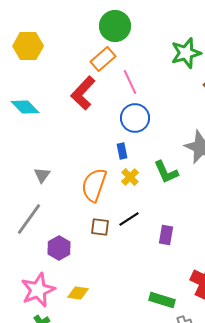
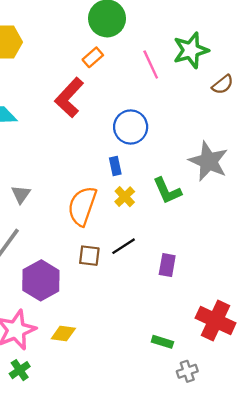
orange rectangle: (103, 59) -> (93, 57), size x0.7
pink line: (130, 82) -> (151, 64), moved
purple hexagon: (59, 248) -> (41, 280), size x1.4
green rectangle: (162, 300) -> (162, 342), size x0.7

